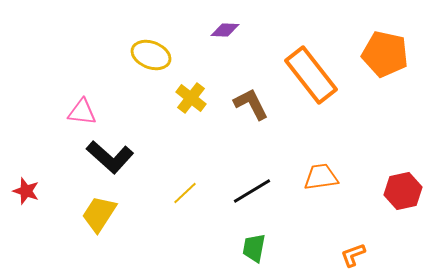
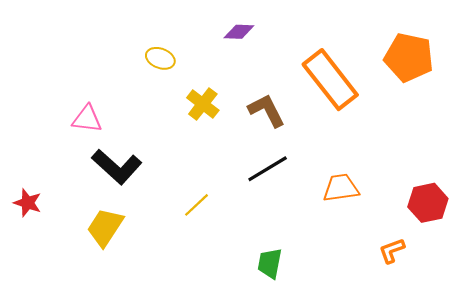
yellow ellipse: (151, 55) -> (160, 58), size x0.7
black line: (252, 191) -> (268, 169), moved
orange L-shape: (353, 255) -> (392, 251), moved

